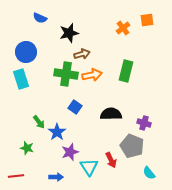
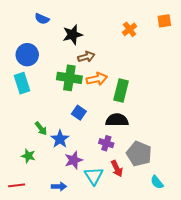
orange square: (147, 20) -> (164, 21), moved
green rectangle: (126, 71) -> (121, 91), moved
purple cross: (144, 123) -> (106, 143), moved

